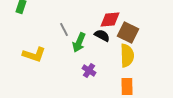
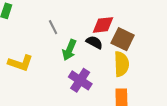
gray line: (64, 30) -> (53, 27), moved
purple cross: (89, 70) -> (80, 80), size x1.5

